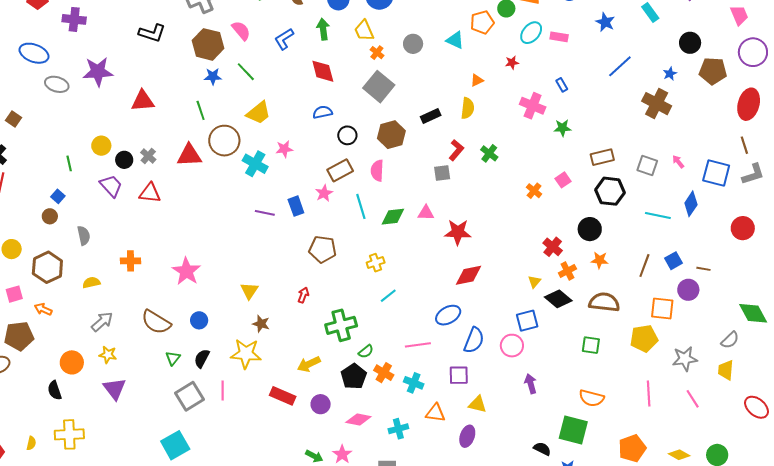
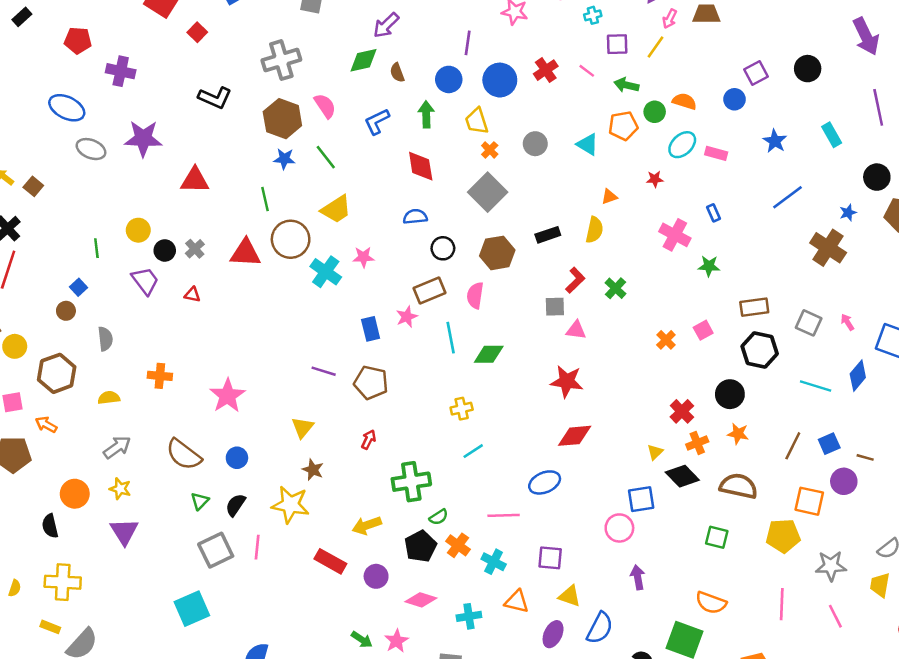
red triangle: (150, 193) -> (192, 295), size x0.6
purple line: (265, 213) -> (324, 371), moved
pink triangle: (426, 213) -> (576, 330), moved
brown pentagon: (323, 249) -> (371, 383), moved
blue semicircle: (474, 340) -> (600, 628), moved

